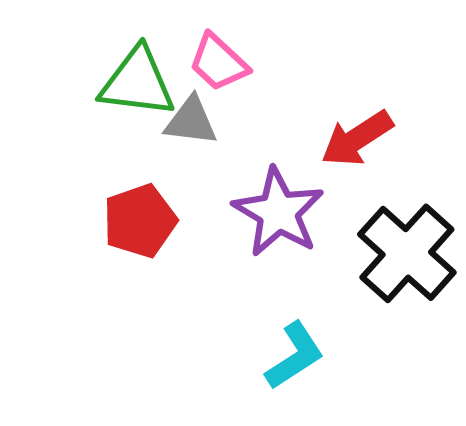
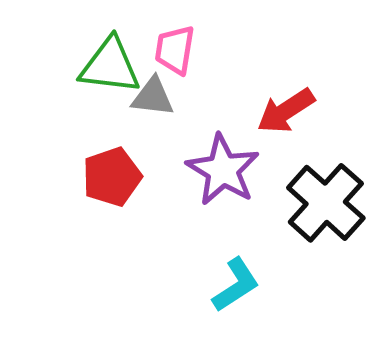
pink trapezoid: (218, 62) -> (175, 50), turned 56

